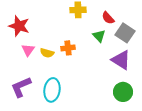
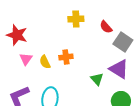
green triangle: (99, 36) -> (97, 79), moved
yellow semicircle: (47, 53) -> (45, 62), turned 48

